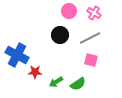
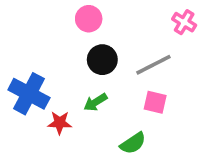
pink circle: (69, 11) -> (89, 19), moved
pink cross: (94, 13) -> (184, 22), moved
green arrow: (56, 82) -> (95, 102), moved

